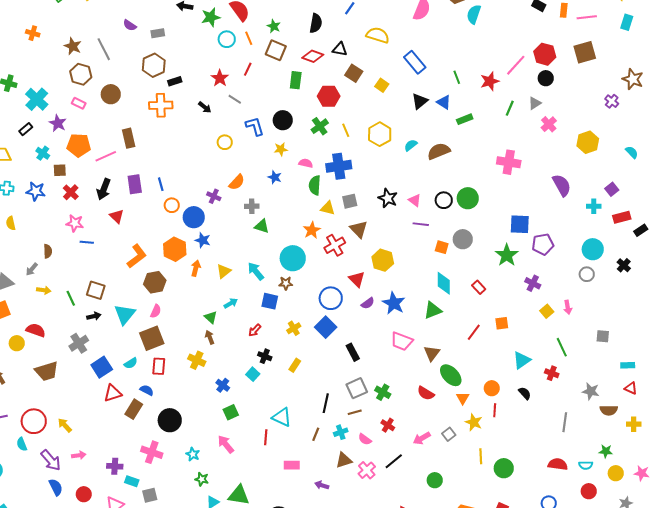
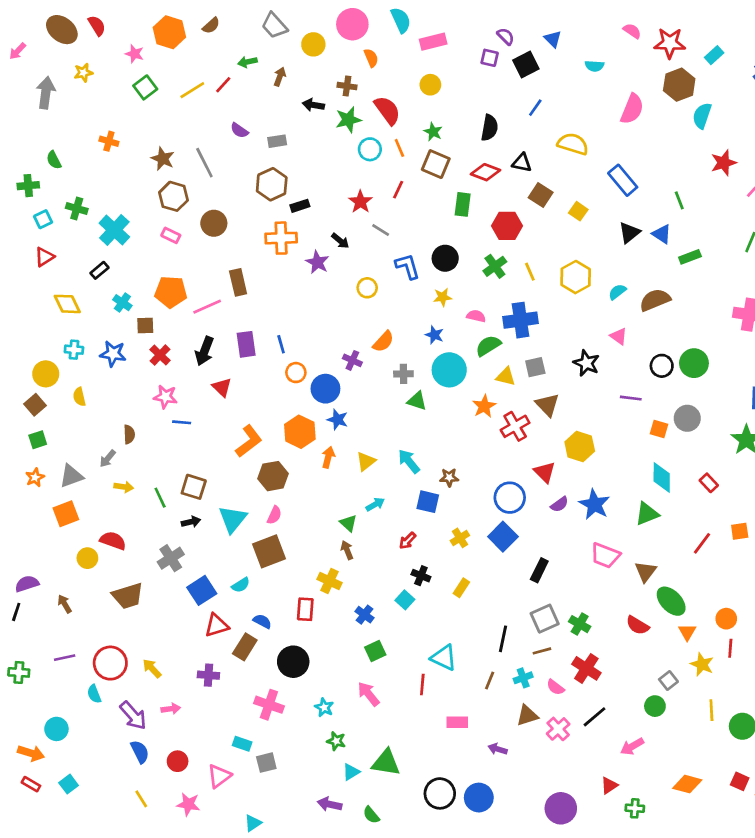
red star: (490, 81) -> (724, 163), moved
purple star: (58, 123) -> (317, 262), moved
green semicircle: (315, 185) -> (488, 346), turned 54
pink triangle: (415, 200) -> (619, 336), moved
cyan circle: (293, 258) -> (449, 370), moved
black rectangle: (353, 352) -> (539, 570), turned 54
red rectangle: (159, 366) -> (305, 609), moved
red cross: (388, 425) -> (586, 668), size x1.5
pink arrow: (422, 438) -> (632, 746), moved
purple cross: (115, 466) -> (208, 675), moved
green circle: (435, 480) -> (655, 706), moved

